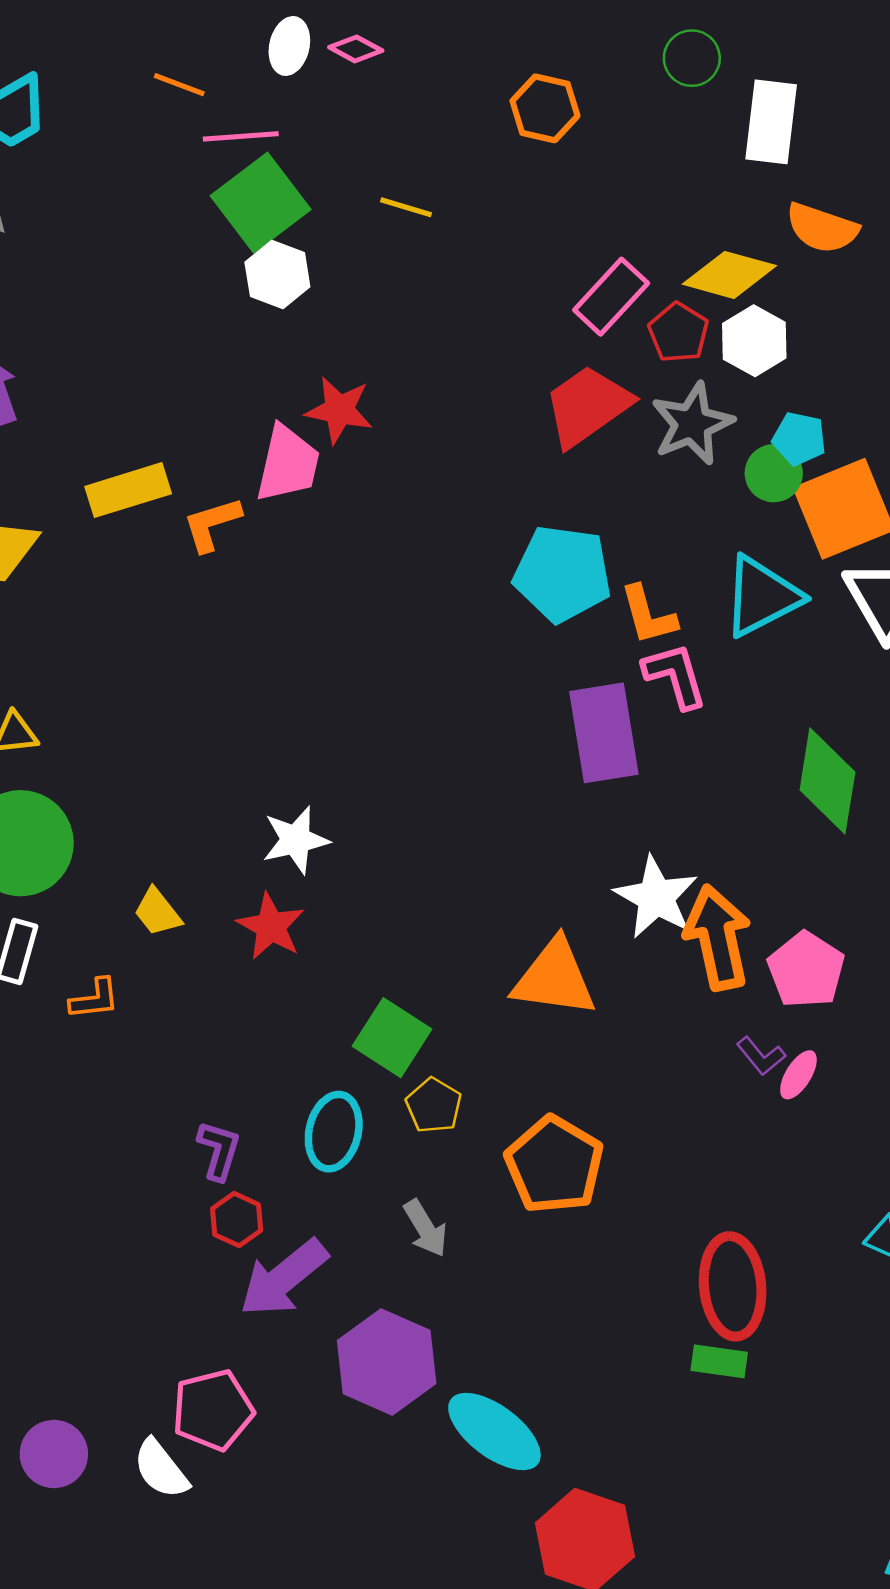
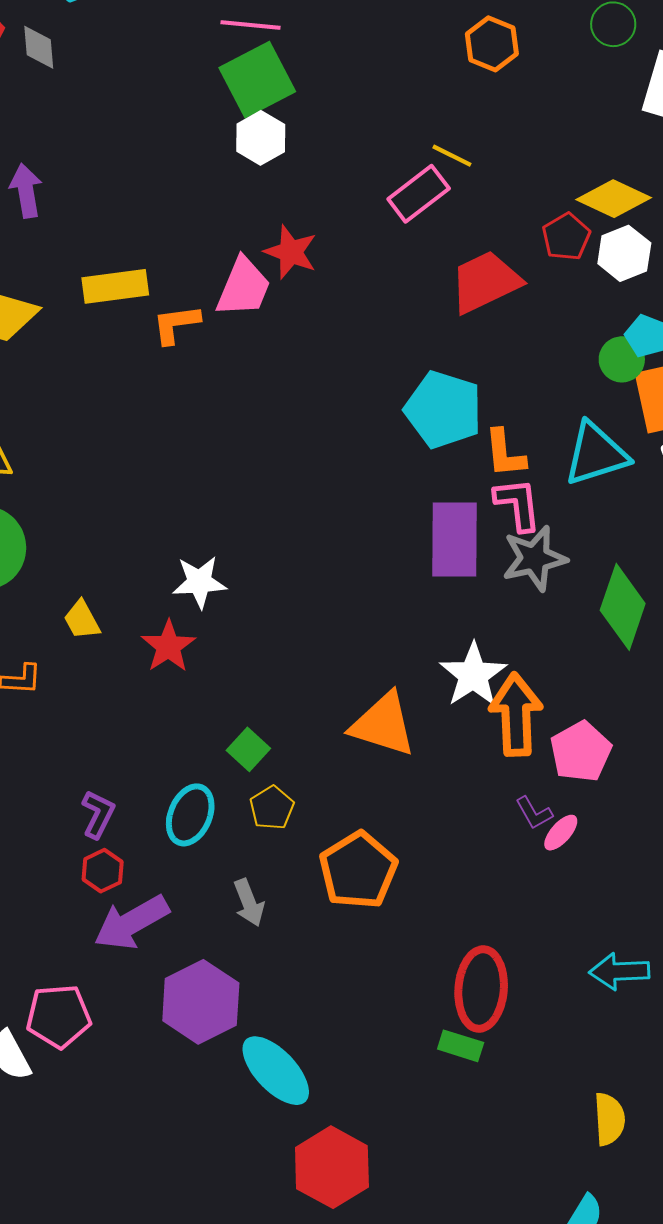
yellow line: (406, 207) -> (452, 156), moved
pink rectangle: (611, 297) -> (419, 194), moved
gray star: (692, 424) -> (534, 558), moved
green square: (392, 1038) -> (248, 749), size x0.7

